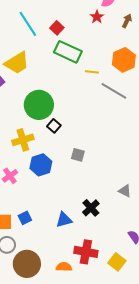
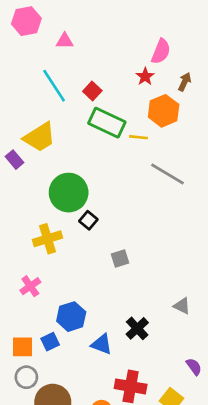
orange hexagon: (124, 60) -> (164, 111), moved
yellow line: (92, 72) -> (138, 137), moved
gray square: (78, 155) -> (120, 259), turned -32
blue hexagon: (41, 165) -> (71, 317), moved
blue triangle: (64, 220) -> (102, 344), turned 36

